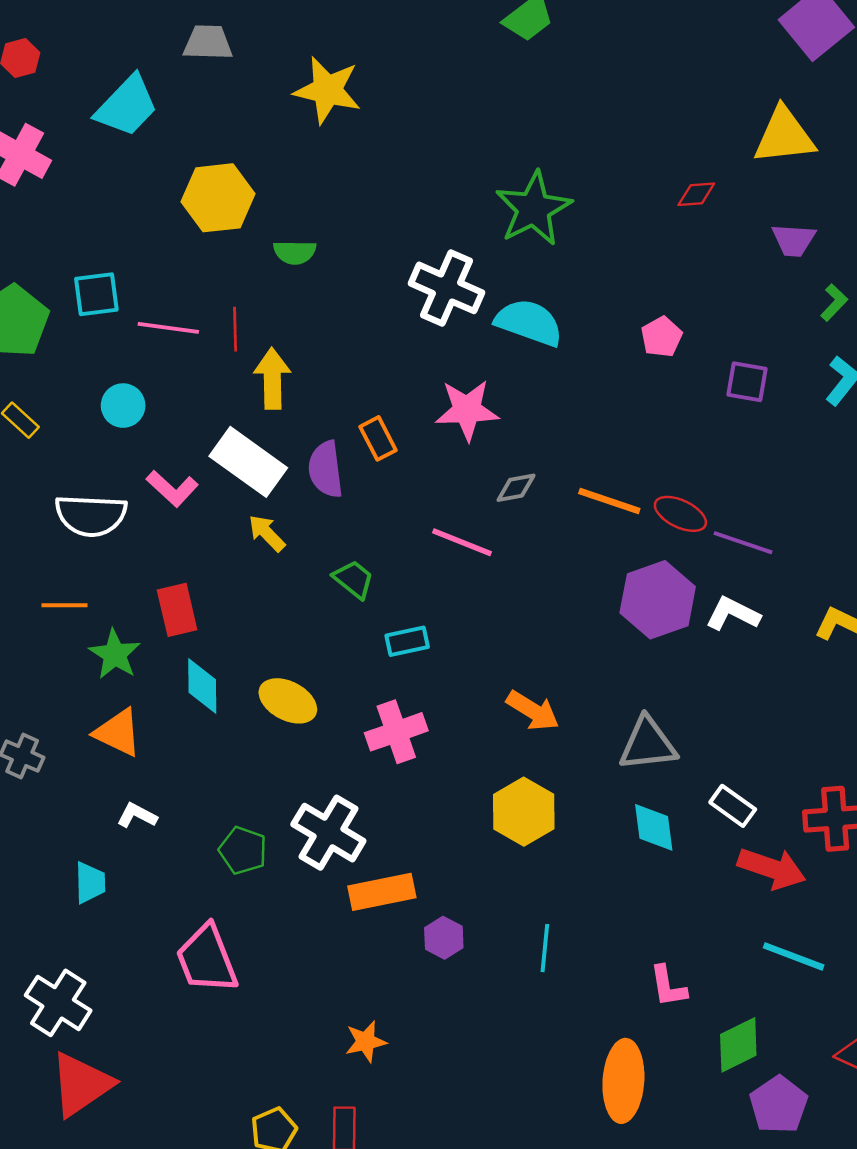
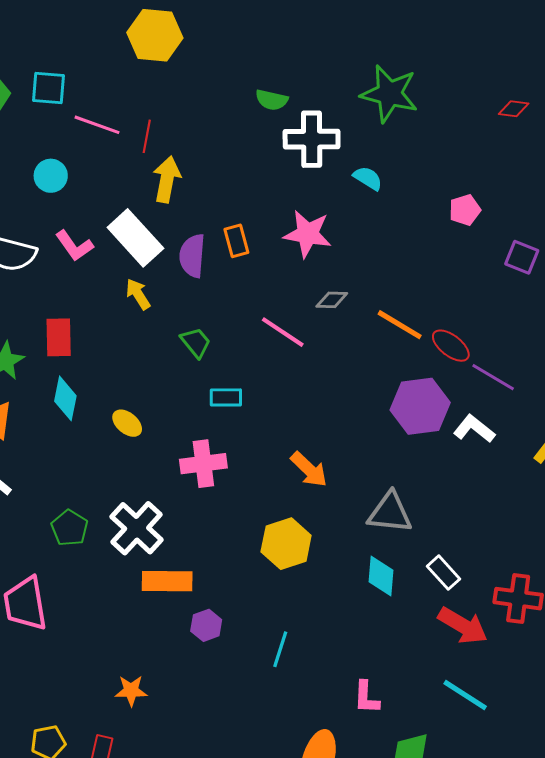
green star: (533, 209) -> (389, 94), turned 30
green semicircle: (295, 252) -> (272, 100), moved
white cross: (446, 288) -> (312, 139), turned -36
cyan semicircle: (529, 323) -> (368, 178), size x0.6
yellow ellipse: (288, 701) -> (127, 423), size x0.7

